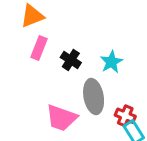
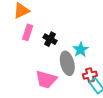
cyan star: (111, 62) -> (81, 50), moved
red cross: (125, 116) -> (90, 75), turned -32

